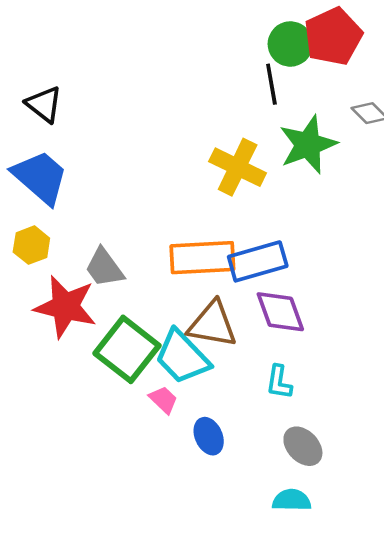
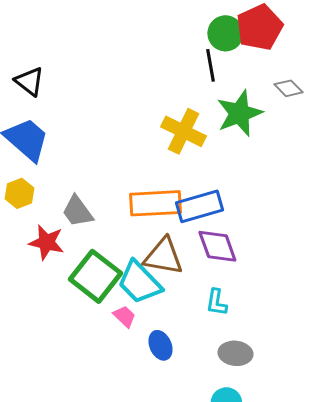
red star: (65, 307) -> (46, 242), size x0.7
gray ellipse: (303, 446) -> (235, 353), turned -40

